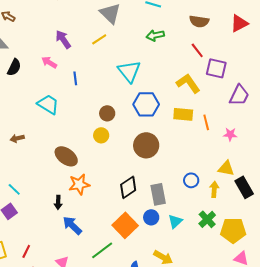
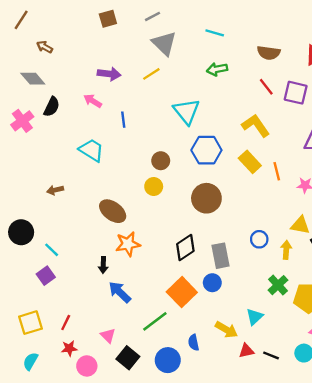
purple arrow: (63, 39) -> (109, 74), turned 132
purple square: (216, 68) -> (296, 93), moved
yellow rectangle: (183, 114) -> (250, 162), turned 42
cyan triangle: (175, 221) -> (255, 317), moved

